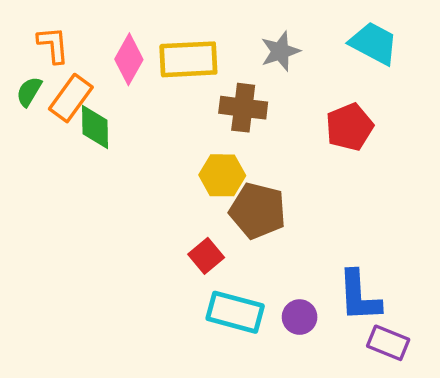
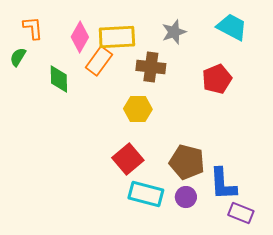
orange rectangle: (71, 98) -> (99, 61), moved
brown pentagon: (258, 211) -> (187, 162), moved
red square: (206, 256) -> (128, 159), size x1.4

